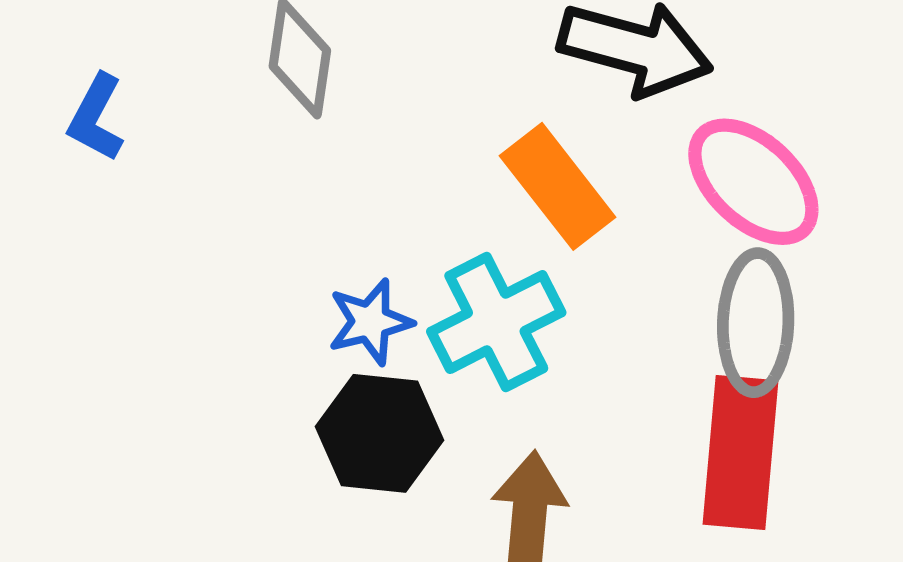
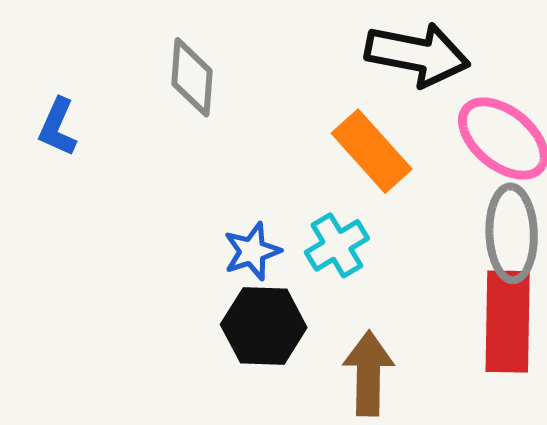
cyan cross: (496, 322) -> (337, 245), size x0.7

